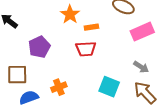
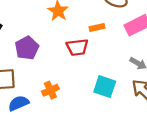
orange rectangle: (91, 27) -> (97, 28), moved

